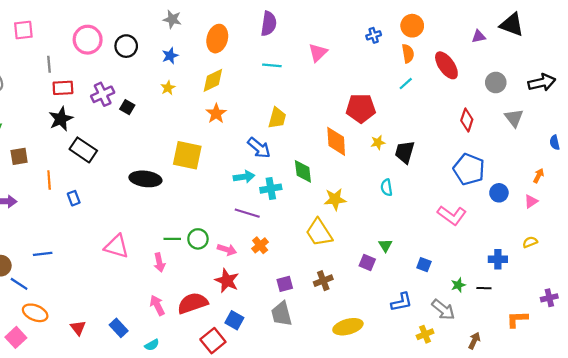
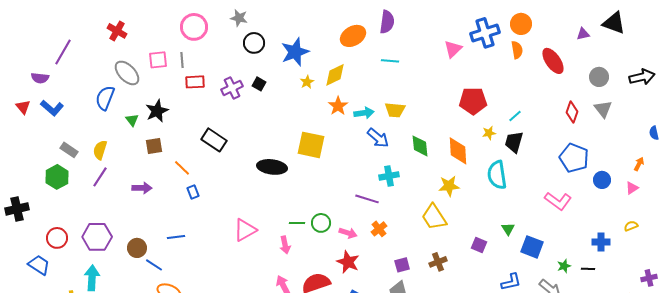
gray star: (172, 19) -> (239, 18), moved
pink square: (23, 30) -> (158, 60), moved
blue cross: (374, 35) -> (485, 33), size x2.0
orange ellipse: (217, 39) -> (353, 36), moved, turned 45
pink circle: (88, 40) -> (194, 27), moved
pink triangle: (318, 52) -> (453, 49), moved
blue star: (170, 56) -> (295, 52), size x1.8
cyan line: (406, 84) -> (515, 116), moved
yellow star: (168, 88) -> (307, 82), moved
black square: (127, 107) -> (259, 84), moved
yellow trapezoid: (277, 118) -> (395, 110), turned 80
gray triangle: (514, 118) -> (603, 109), moved
black star: (61, 119) -> (157, 111), moved
orange diamond: (336, 141) -> (458, 151), moved
green diamond: (303, 171) -> (420, 146), moved
cyan arrow: (244, 177) -> (364, 113), moved
orange line: (49, 180) -> (182, 168), turned -42
cyan semicircle: (386, 187) -> (497, 175), size x1.8
blue rectangle: (74, 198) -> (193, 192), moved
green triangle: (385, 245) -> (508, 229), moved
pink triangle: (117, 246) -> (245, 230), turned -45
blue square: (424, 265) -> (532, 247), size x1.6

